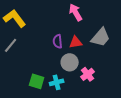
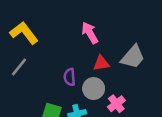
pink arrow: (76, 12) -> (90, 33), moved
purple semicircle: (58, 41) -> (70, 77), moved

